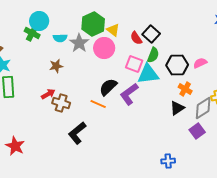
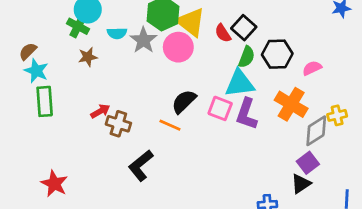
yellow triangle: (113, 30) -> (191, 22), size x1.6
pink square: (134, 64) -> (220, 108), moved
black hexagon: (177, 65) -> (277, 54), moved
brown star: (56, 66) -> (88, 57), moved
orange cross: (185, 89) -> (291, 104), size x1.6
purple L-shape: (129, 94) -> (247, 114), moved, turned -35
black triangle: (177, 108) -> (301, 184), moved

